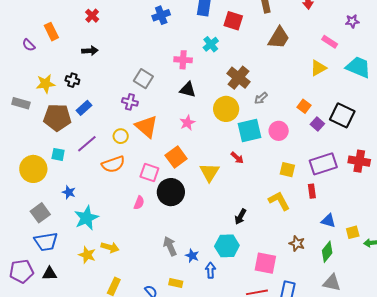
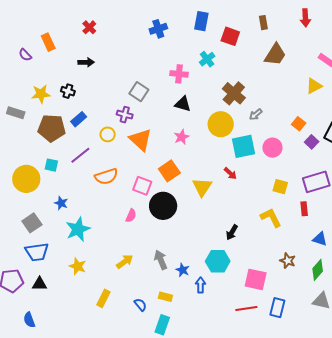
yellow circle: (121, 136) -> (108, 134), moved
yellow arrow: (110, 247) -> (125, 262), moved, turned -54

